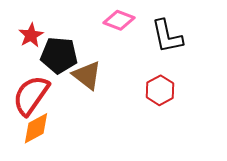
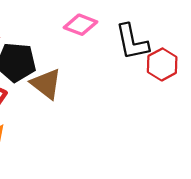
red hexagon: (160, 90) -> (162, 64), moved

